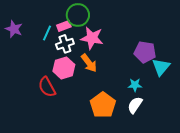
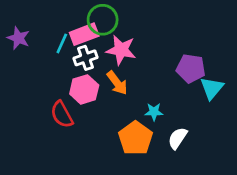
pink rectangle: (64, 26) -> (84, 34), size x1.5
cyan star: (135, 85) -> (154, 112), moved

